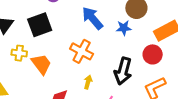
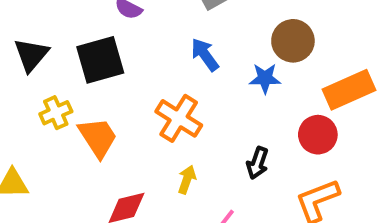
blue arrow: (92, 18) -> (205, 55), size x0.7
yellow cross: (19, 53) -> (56, 113), turned -35
black arrow: (123, 71) -> (257, 163), size x0.6

